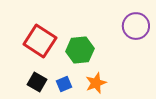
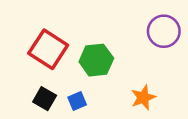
orange star: (96, 83) -> (143, 97), moved

